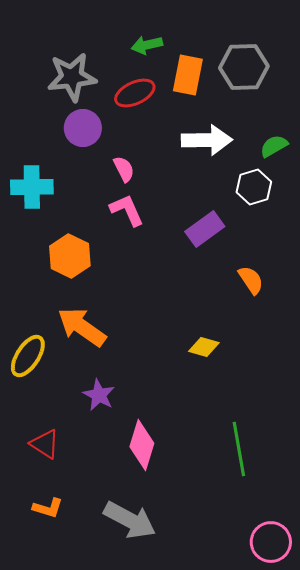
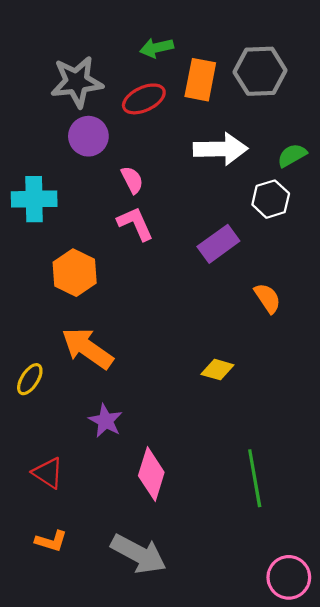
yellow ellipse: (28, 356) -> (30, 379), size x0.7

